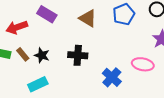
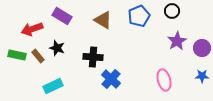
black star: (42, 55) -> (57, 48), moved
pink ellipse: (143, 64) -> (164, 80), moved, turned 65
blue cross: (112, 77) -> (111, 79), moved

